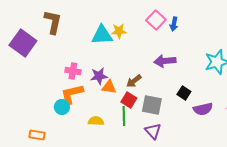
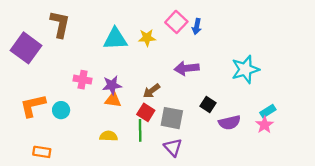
yellow star: (119, 31) -> (147, 38), moved
orange triangle: (109, 87) -> (113, 100), moved
orange L-shape: (72, 94) -> (33, 106), moved
cyan circle: (62, 107) -> (61, 110), moved

